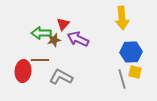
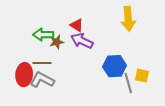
red triangle: (63, 24) -> (77, 25), moved, turned -40
blue hexagon: (131, 52) -> (115, 66), moved
gray L-shape: (61, 77) -> (42, 80), moved

